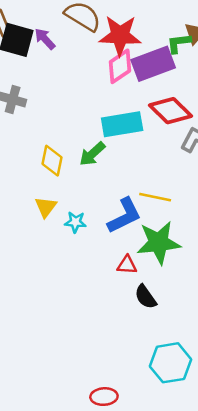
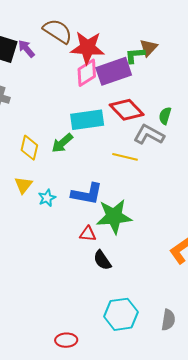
yellow line: (155, 197) -> (125, 157), moved
blue L-shape: (124, 216) -> (87, 194), turned 36
cyan star: (75, 222) -> (47, 198), turned -30

